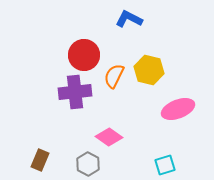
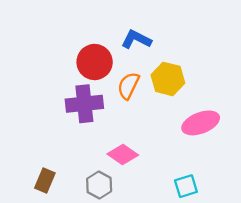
blue L-shape: (129, 19) -> (136, 39), moved

